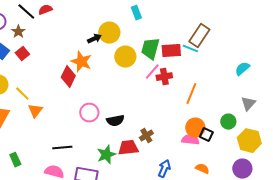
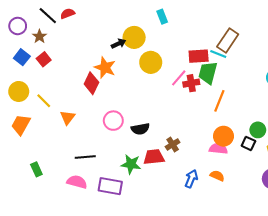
green trapezoid: (150, 49) -> (208, 73), moved
orange triangle: (35, 111) -> (68, 117), moved
black square: (206, 135) -> (248, 143), moved
green star: (106, 155) -> (131, 164), turned 30
orange semicircle: (202, 169) -> (217, 176), moved

